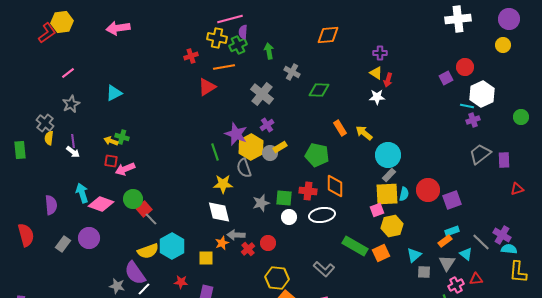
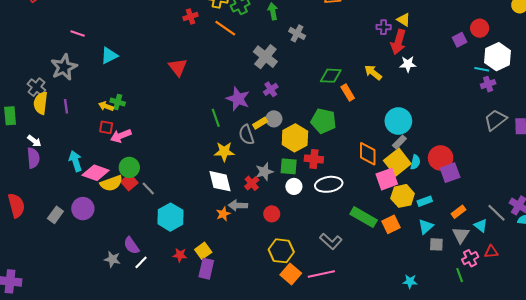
purple cross: (380, 53) -> (384, 27), moved
orange line: (224, 67) -> (225, 28), turned 45
pink line: (68, 73) -> (78, 33), moved, turned 56
yellow triangle: (376, 73) -> (404, 20), moved
red arrow: (388, 80) -> (398, 42), size x1.6
red triangle: (207, 87) -> (178, 67), moved, turned -36
green diamond: (319, 90) -> (331, 76), moved
white star: (377, 97) -> (408, 64), moved
gray star: (71, 104) -> (64, 67), size x1.4
yellow arrow: (364, 133) -> (373, 72), moved
yellow semicircle: (49, 138) -> (41, 103), size x1.5
yellow hexagon: (251, 147) -> (295, 138), moved
yellow rectangle: (280, 147) -> (260, 123), moved
white arrow: (73, 152) -> (34, 141), moved
orange diamond: (335, 186) -> (368, 154), moved
yellow square: (387, 194) -> (397, 162), turned -35
purple square: (452, 200) -> (450, 173), moved
purple semicircle: (51, 205) -> (33, 158), moved
red square: (144, 209) -> (129, 182), moved
pink square: (377, 210) -> (387, 179), size x1.5
cyan rectangle: (452, 231) -> (425, 201), moved
red cross: (248, 249) -> (252, 183), moved
yellow semicircle: (148, 251) -> (111, 183), moved
yellow square: (206, 258) -> (203, 251), moved, turned -35
purple semicircle: (135, 273) -> (131, 246), size x0.7

